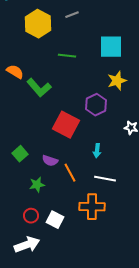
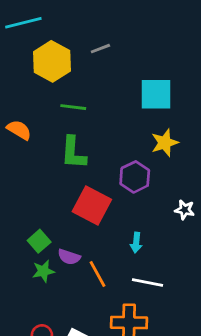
green line: (67, 56) -> (73, 107), moved
green L-shape: (39, 88) -> (73, 153), moved, turned 45
green square: (20, 154) -> (39, 241), moved
green star: (37, 185) -> (43, 271), moved

